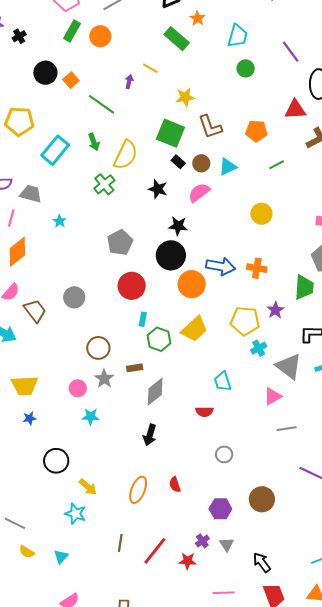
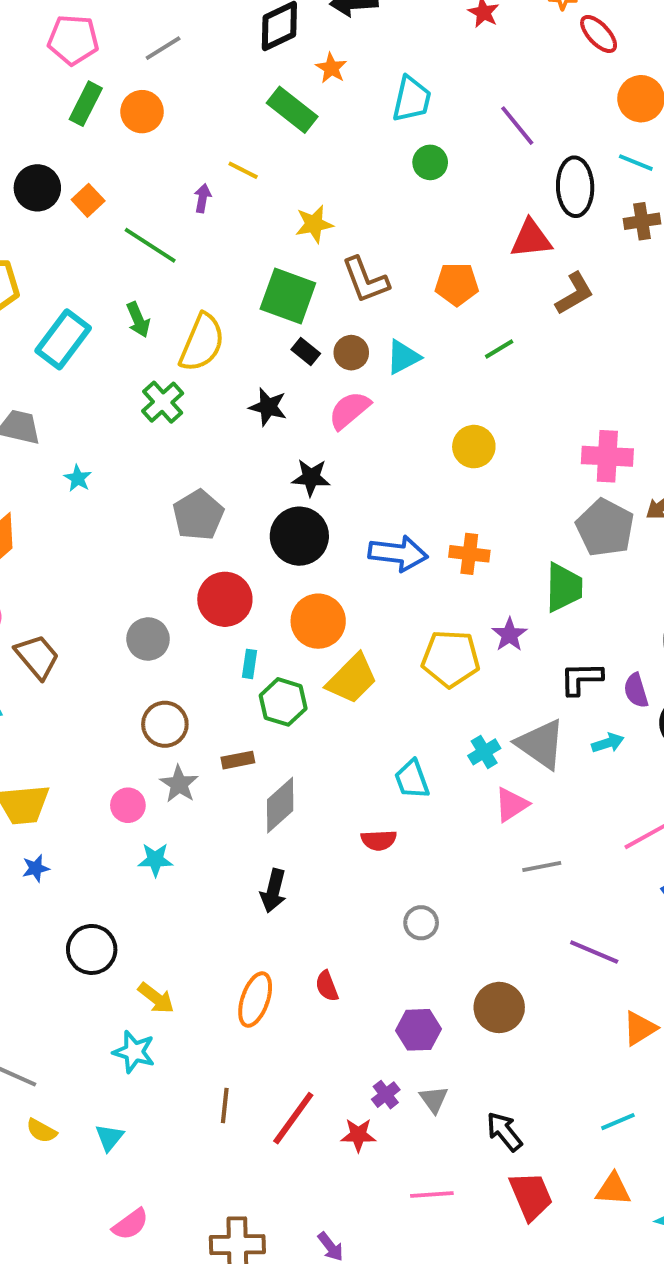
orange circle: (192, 284) -> (318, 621), moved
gray circle: (74, 297) -> (148, 639), moved
cyan cross: (259, 348) -> (484, 752), moved

